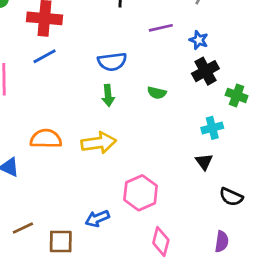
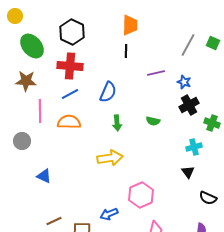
blue semicircle: (112, 62) -> (108, 92), moved, turned -60
orange semicircle: (46, 139) -> (69, 122), moved

